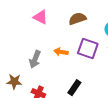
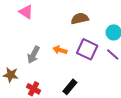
pink triangle: (40, 17) -> (26, 12), moved

